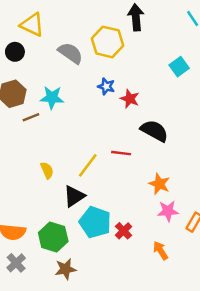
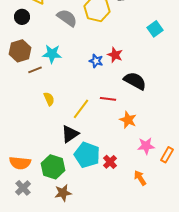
blue star: (106, 86) -> (96, 61), moved
yellow semicircle: (47, 170) -> (49, 99), moved
orange star: (159, 184) -> (128, 120), moved

